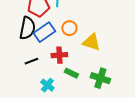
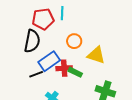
blue rectangle: (44, 32) -> (49, 61), moved
green rectangle: (71, 73) -> (75, 72), moved

